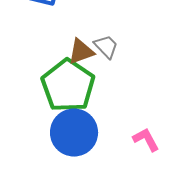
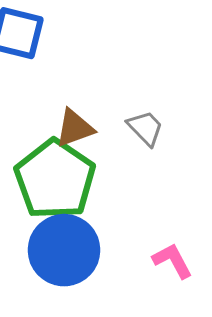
gray trapezoid: (106, 47) -> (145, 128), moved

